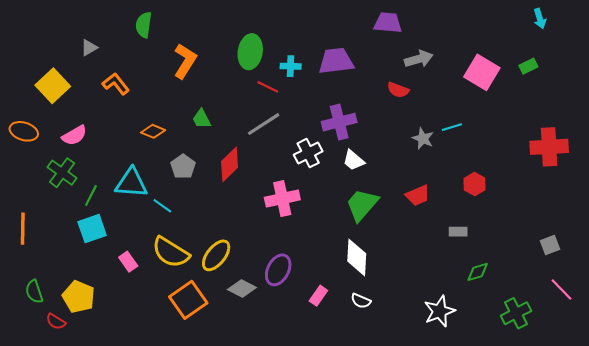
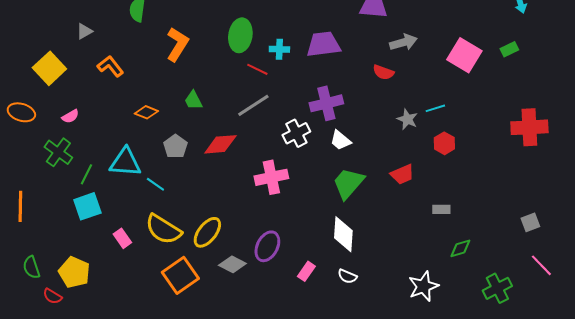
pink semicircle: (74, 135) -> (70, 116), size x0.7
red diamond: (230, 164) -> (220, 144), turned 40
red hexagon: (475, 184) -> (444, 143), moved

